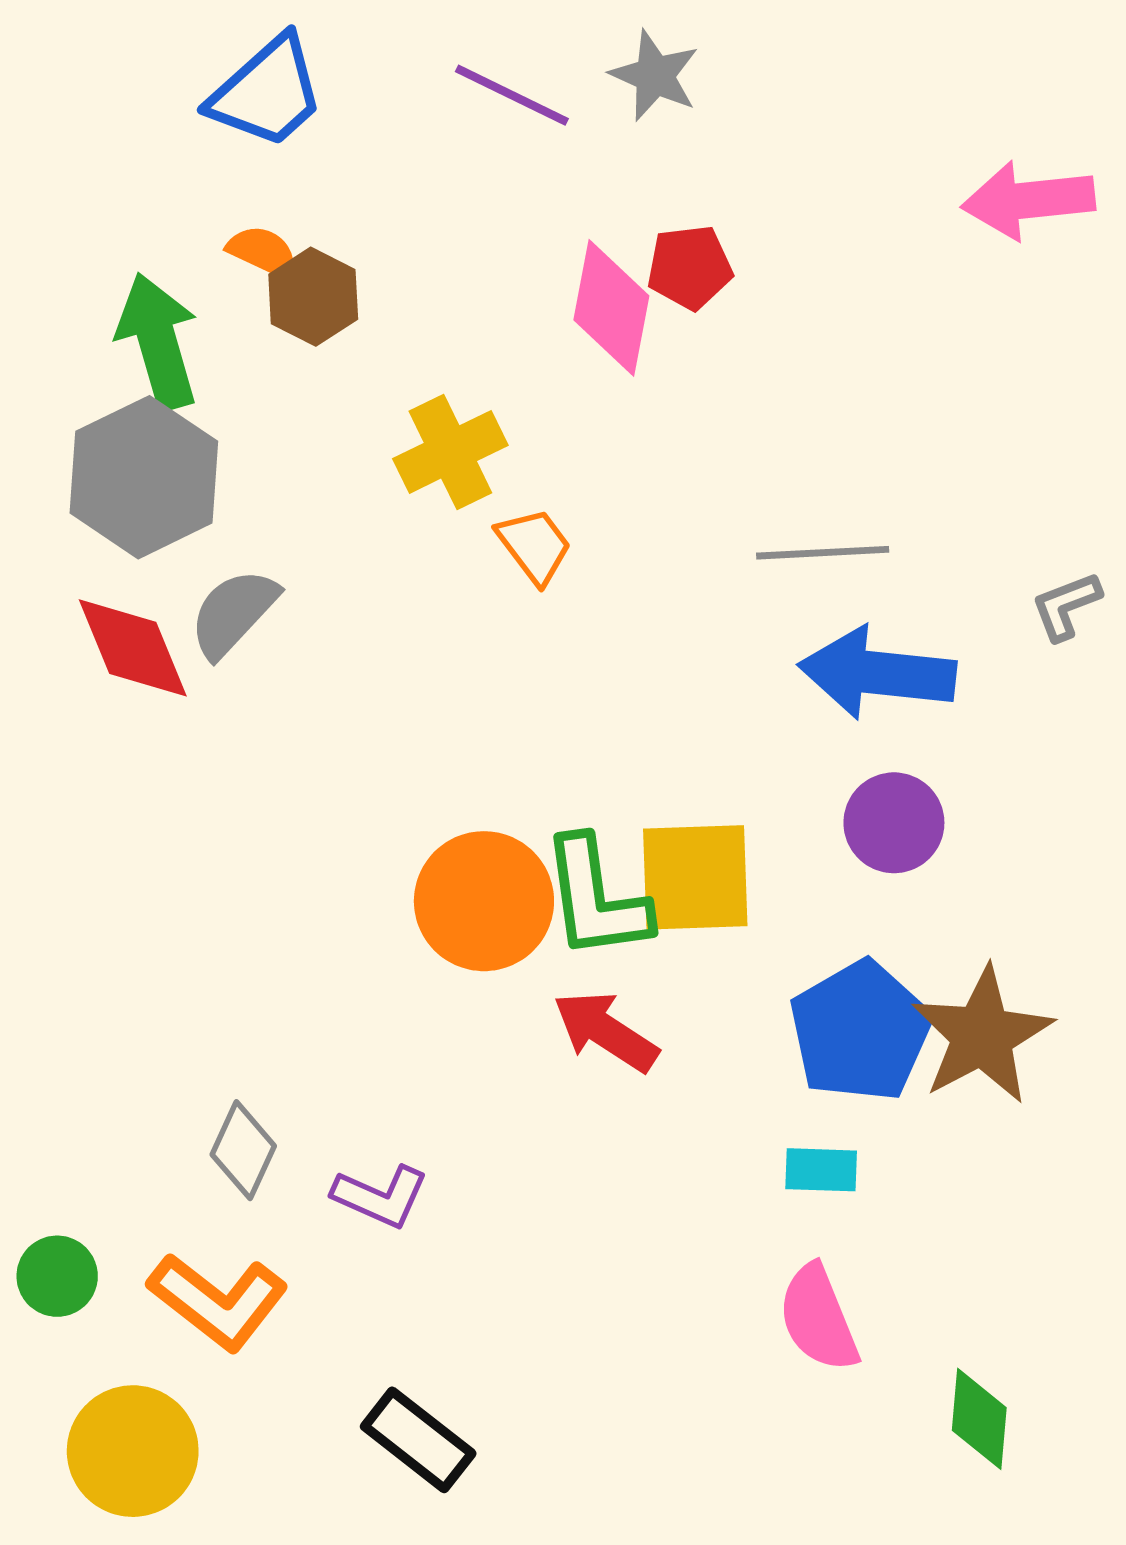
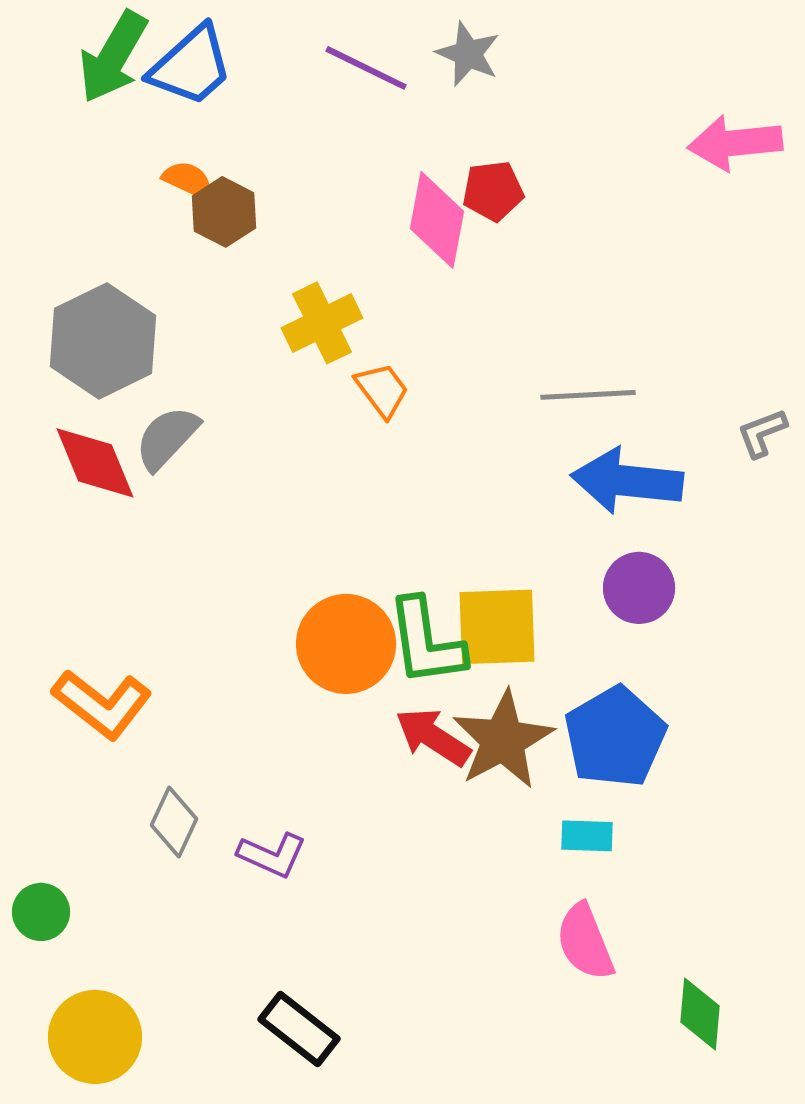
green arrow: (158, 341) -> (113, 57), moved, turned -134
brown star: (982, 1035) -> (503, 740), moved
orange L-shape: (218, 1301) -> (102, 704), moved

